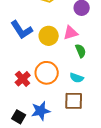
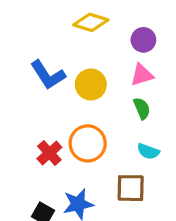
pink triangle: (71, 33) -> (142, 75), moved
cyan semicircle: (77, 78) -> (148, 151), moved

